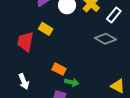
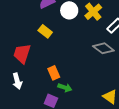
red trapezoid: (25, 42) -> (22, 53), moved
orange rectangle: (59, 69) -> (54, 73), turned 32

